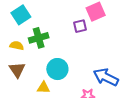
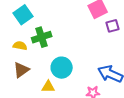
purple square: (80, 26) -> (112, 26), moved
brown triangle: (17, 70) -> (21, 70), turned 30

